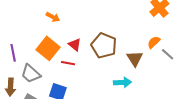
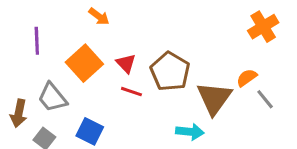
purple line: (13, 53) -> (37, 41), moved
brown triangle: (135, 59) -> (214, 98), size x1.4
red line: (68, 63) -> (131, 92), moved

